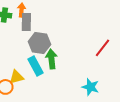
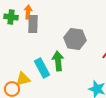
gray hexagon: (39, 43) -> (75, 39), moved

